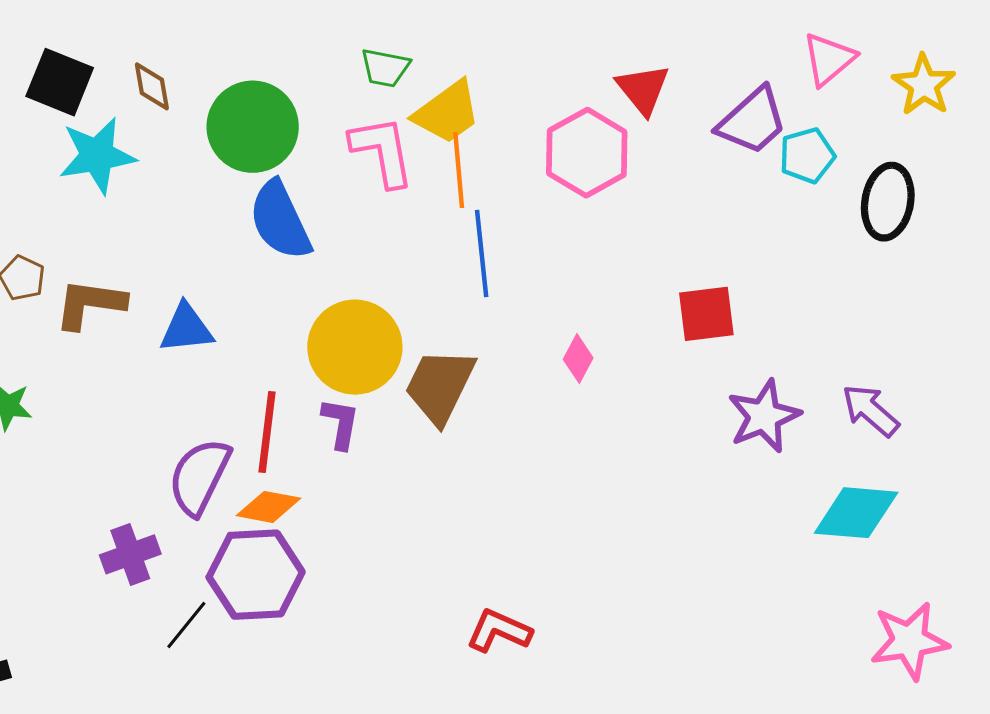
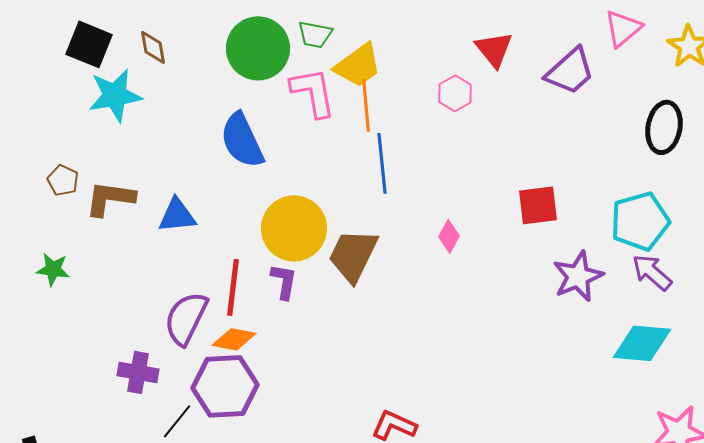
green circle: (253, 127) -> (258, 48), moved
pink hexagon: (587, 153) -> (455, 93), size x0.6
cyan pentagon: (807, 156) -> (640, 221), moved, size x1.5
purple cross: (130, 554) -> (138, 372), turned 30

